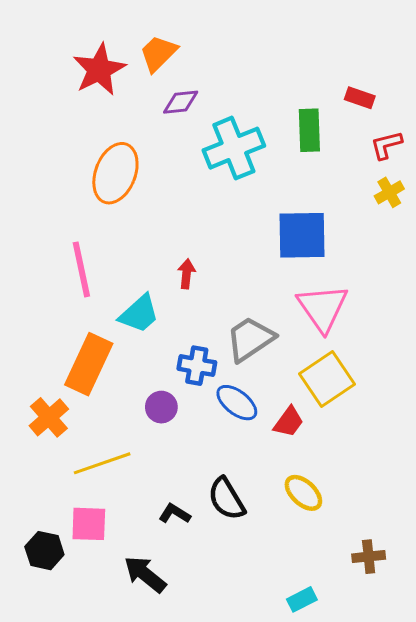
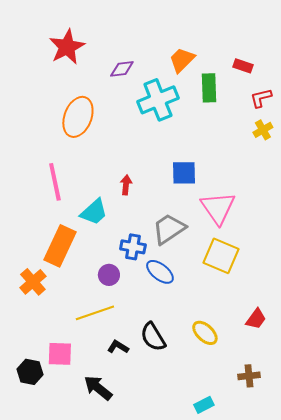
orange trapezoid: (158, 53) -> (182, 60), moved
blue square: (302, 235) -> (184, 173), moved, size x0.7
yellow square: (327, 379) -> (221, 256), turned -33
red trapezoid: (289, 422) -> (256, 319), moved
yellow line: (102, 463) -> (95, 313), moved

